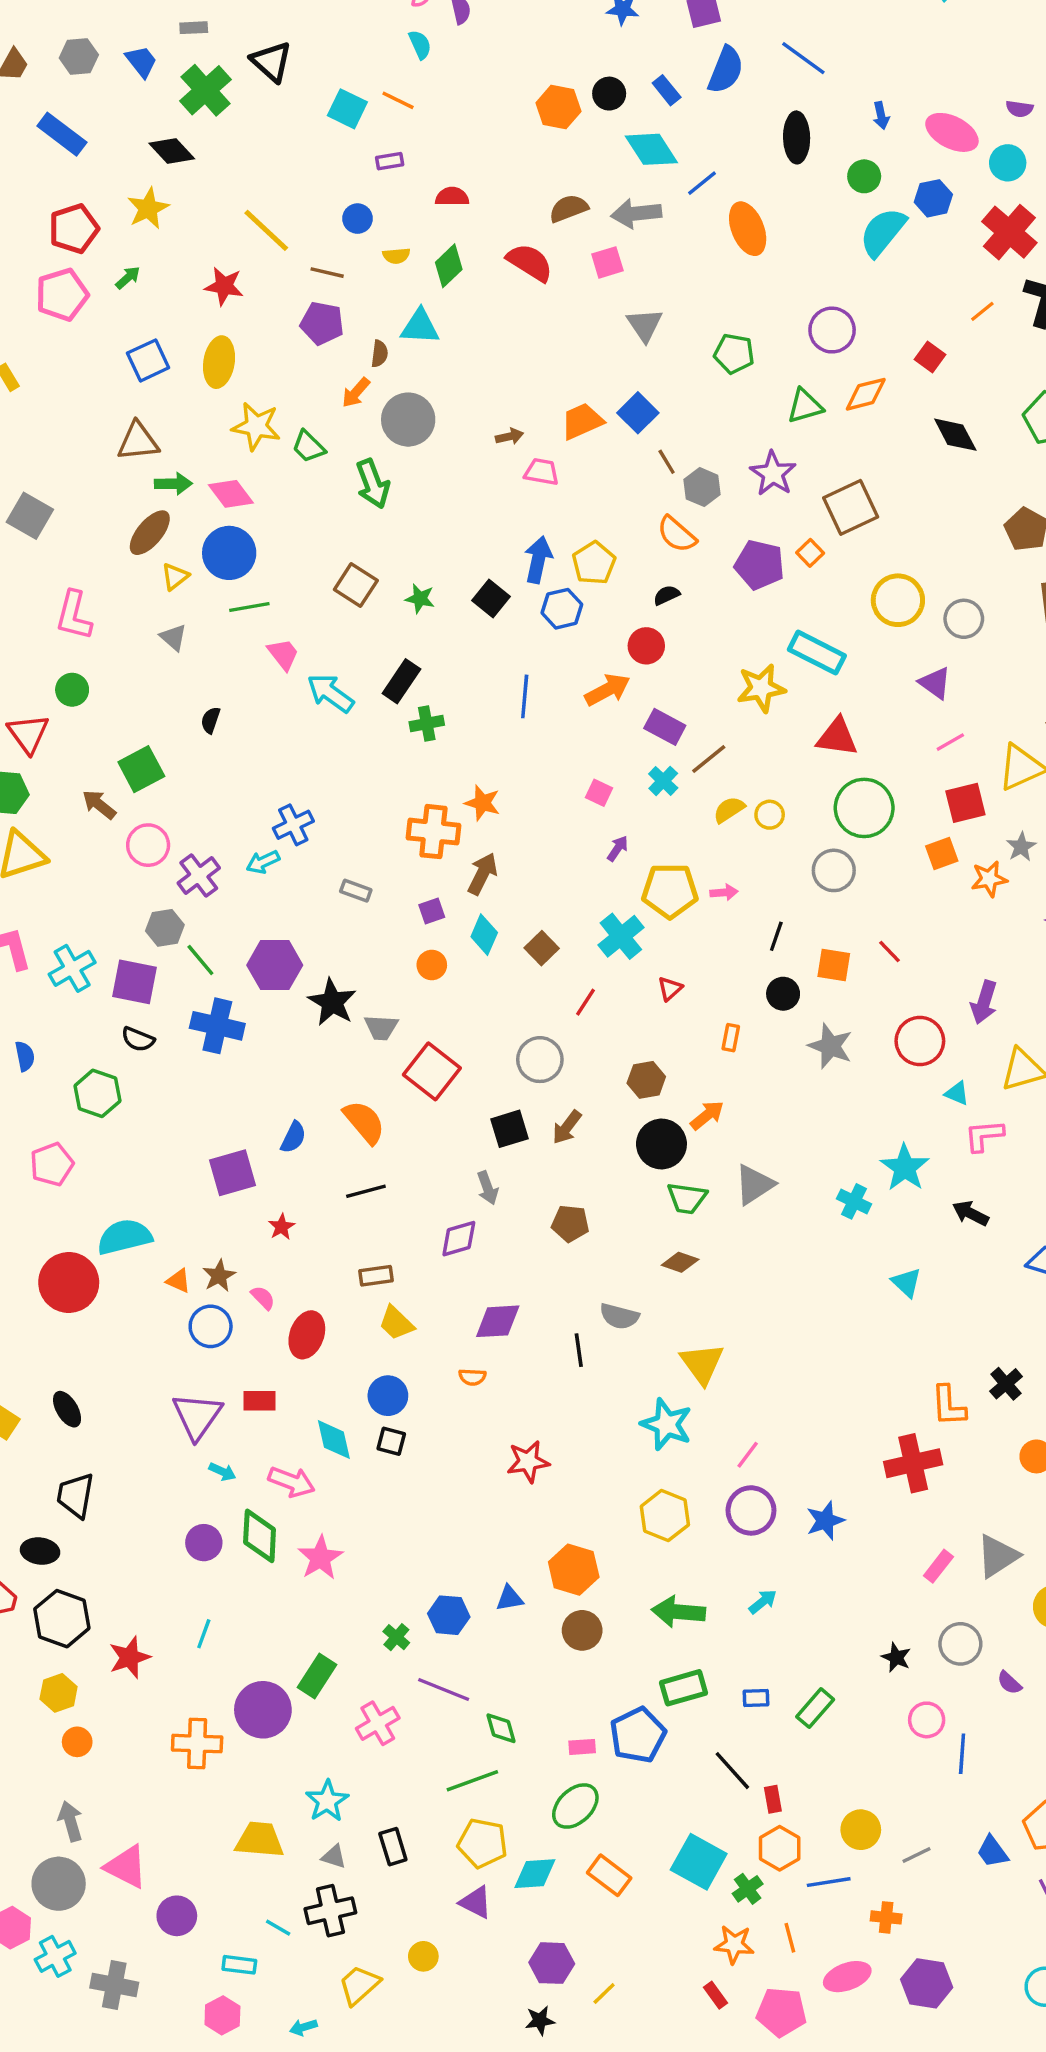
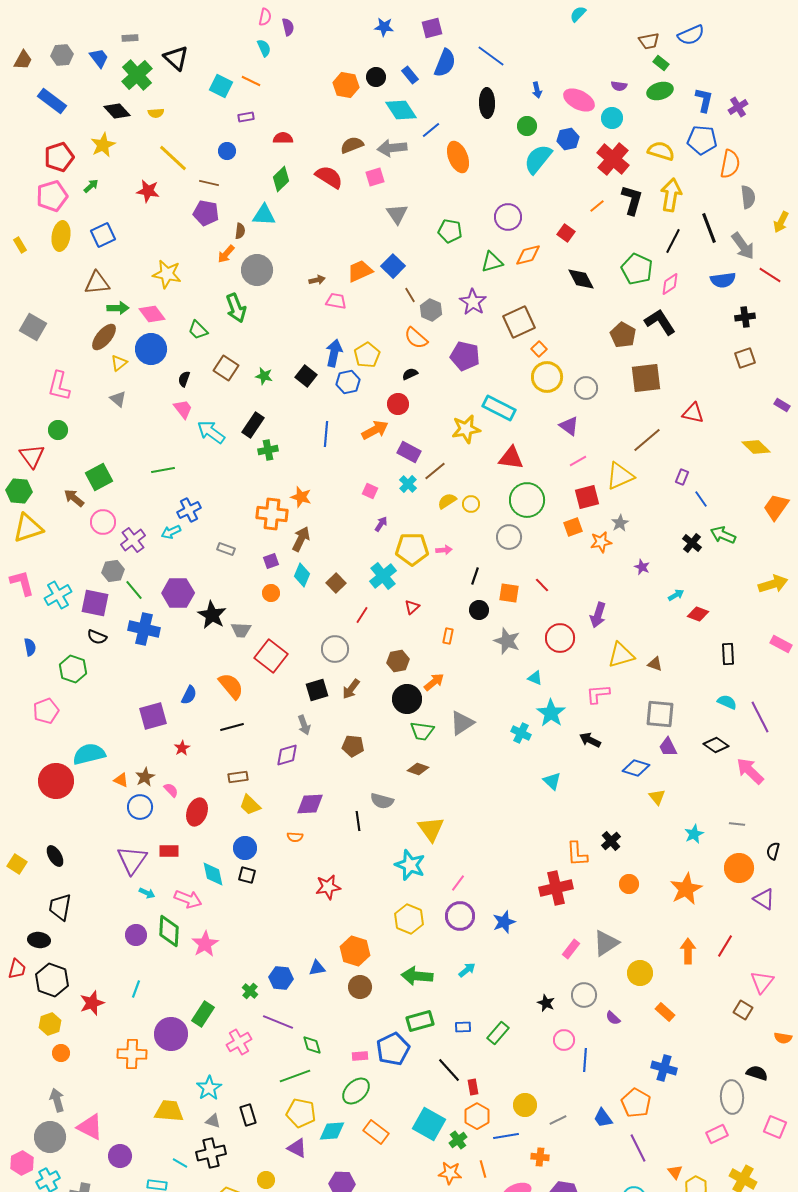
yellow semicircle: (396, 256) -> (156, 113), moved
yellow ellipse: (219, 362) -> (61, 236), moved
green trapezoid: (309, 447) -> (198, 330), moved
orange square: (810, 553) -> (539, 349), moved
green line: (249, 607) -> (163, 470), moved
black semicircle: (211, 720) -> (184, 379), moved
cyan triangle: (957, 1093) -> (535, 678), moved

